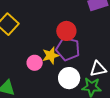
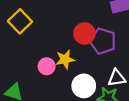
purple pentagon: (68, 49) -> (103, 41), moved

